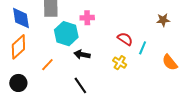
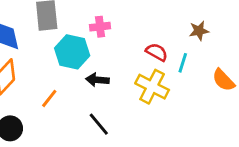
brown star: (163, 20) -> (199, 31), moved
yellow cross: (120, 63) -> (152, 87), size x1.6

